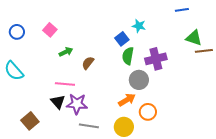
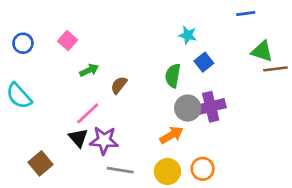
blue square: (122, 39) -> (204, 62), moved
purple cross: (156, 59) -> (211, 107), moved
pink line: (65, 84) -> (88, 113), turned -48
orange circle: (148, 112) -> (203, 169), moved

